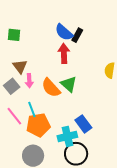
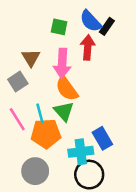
green square: (14, 35) -> (59, 27), moved
pink arrow: (29, 81) -> (62, 63), moved, size x1.6
green triangle: (69, 84) -> (64, 111), moved

